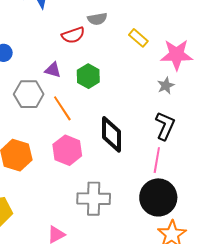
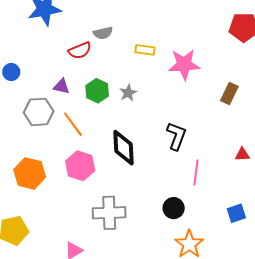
yellow rectangle: (138, 38) -> (145, 50), turned -30
gray star: (166, 86) -> (128, 93), moved
pink line: (157, 160) -> (196, 172), moved
black circle: (158, 197) -> (174, 208), size x0.6

